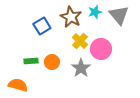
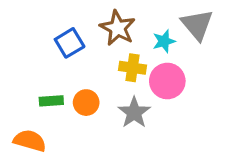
cyan star: (95, 12) -> (164, 41), moved
yellow cross: (80, 41) -> (133, 68), turned -35

